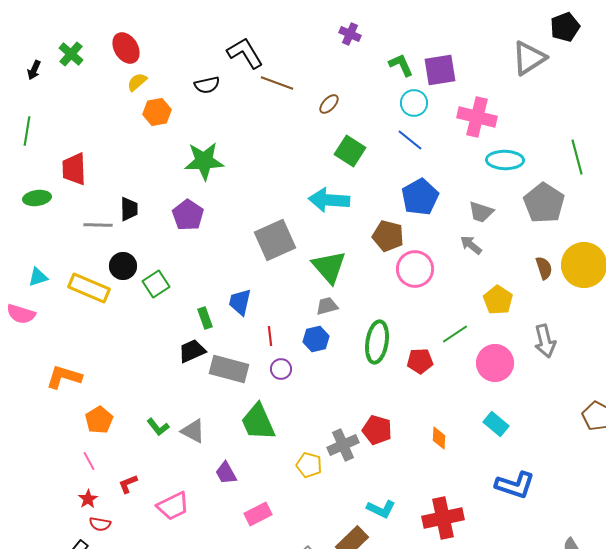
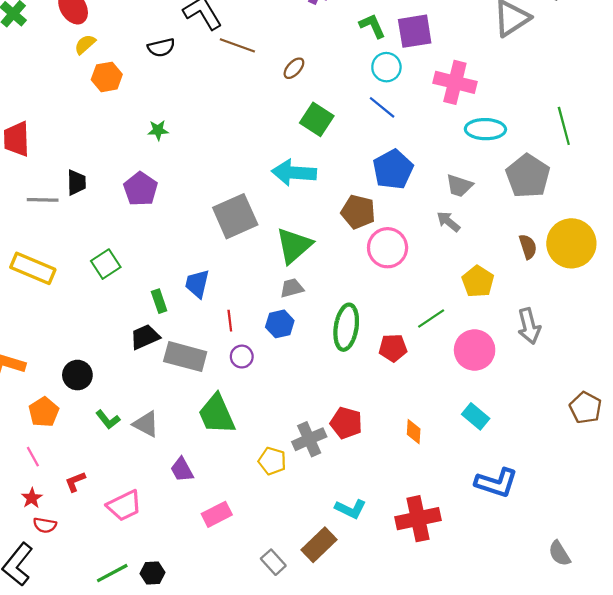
green star: (204, 161) -> (158, 130), size x0.5
black circle: (123, 266) -> (77, 375), moved
green triangle: (329, 267) -> (294, 246), turned 30

